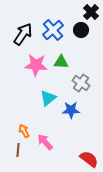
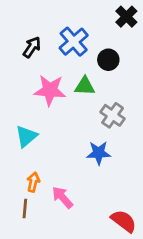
black circle: (81, 30) -> (108, 60), moved
black arrow: (23, 34) -> (32, 47), size x0.7
cyan triangle: (48, 98) -> (26, 136), moved
orange arrow: (24, 131) -> (33, 182), turned 40

